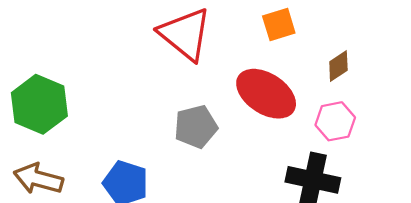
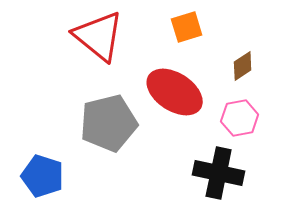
gray pentagon: (196, 127) -> (109, 123), size x1.4

